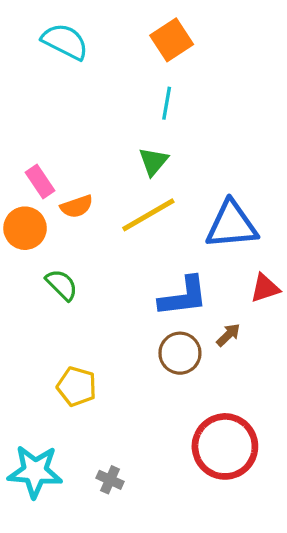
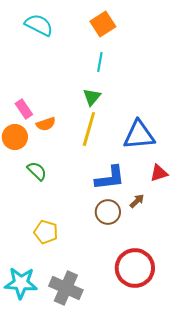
yellow line: (148, 215) -> (89, 129), turned -44
gray cross: (110, 480) -> (66, 288), size x2.0

